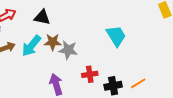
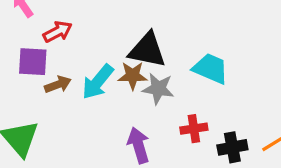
black triangle: (42, 17) -> (147, 50), moved, size x1.4
cyan trapezoid: (116, 36) -> (211, 69), moved, turned -35

